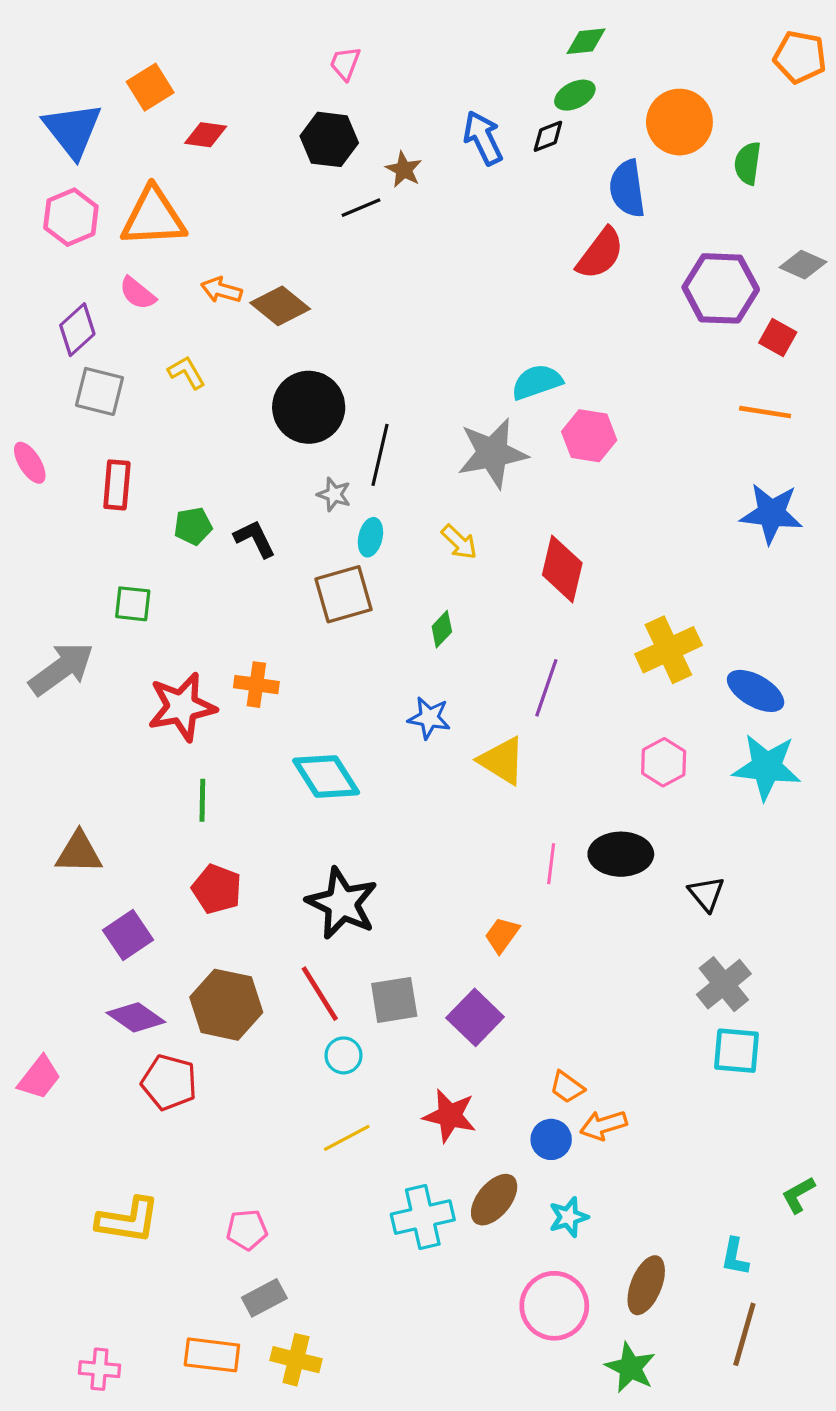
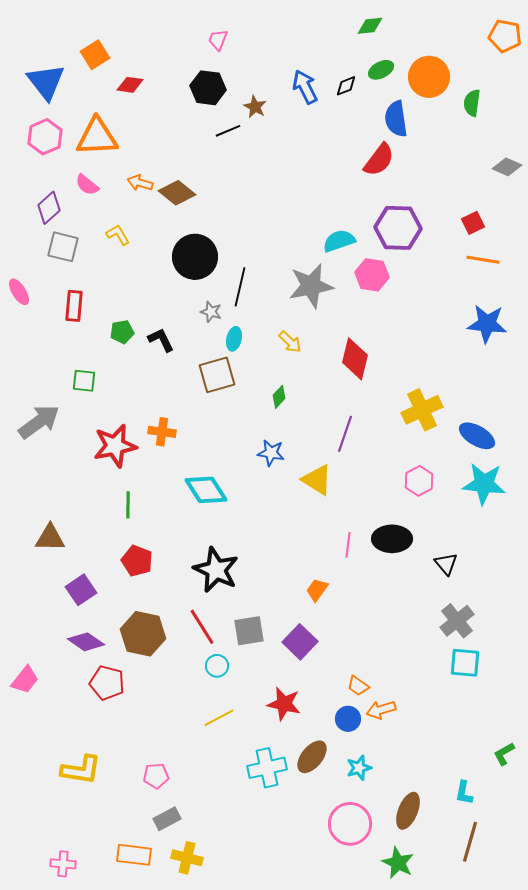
green ellipse: (575, 95) -> (381, 70), moved
purple hexagon: (721, 288) -> (398, 228), moved
red square: (778, 338) -> (473, 223), moved, turned 35

